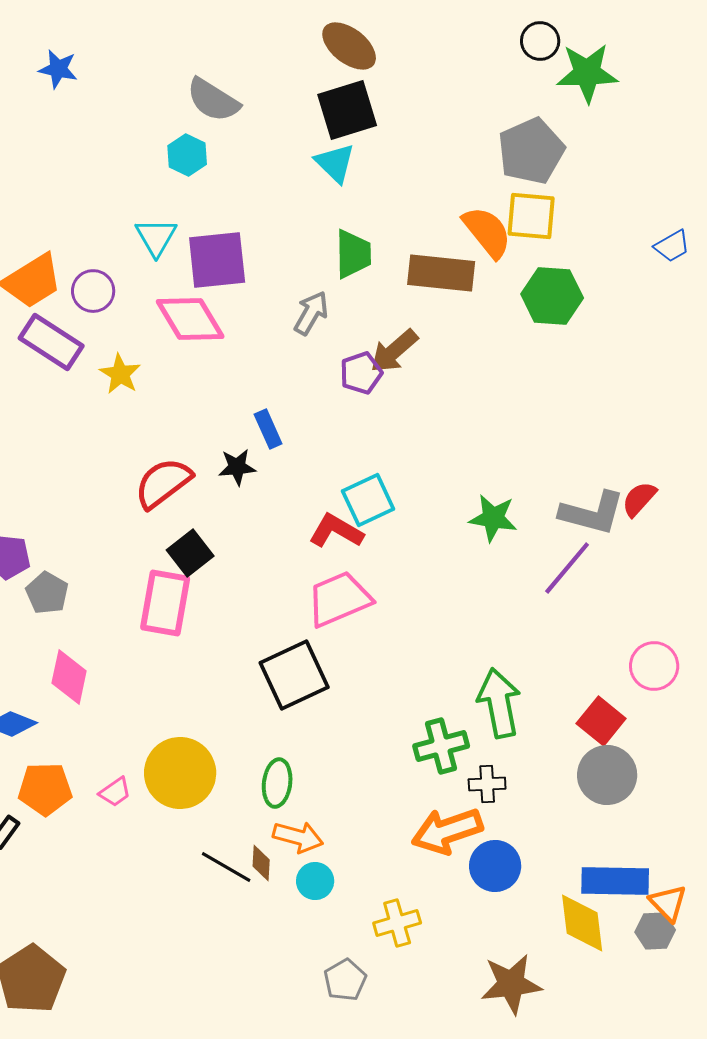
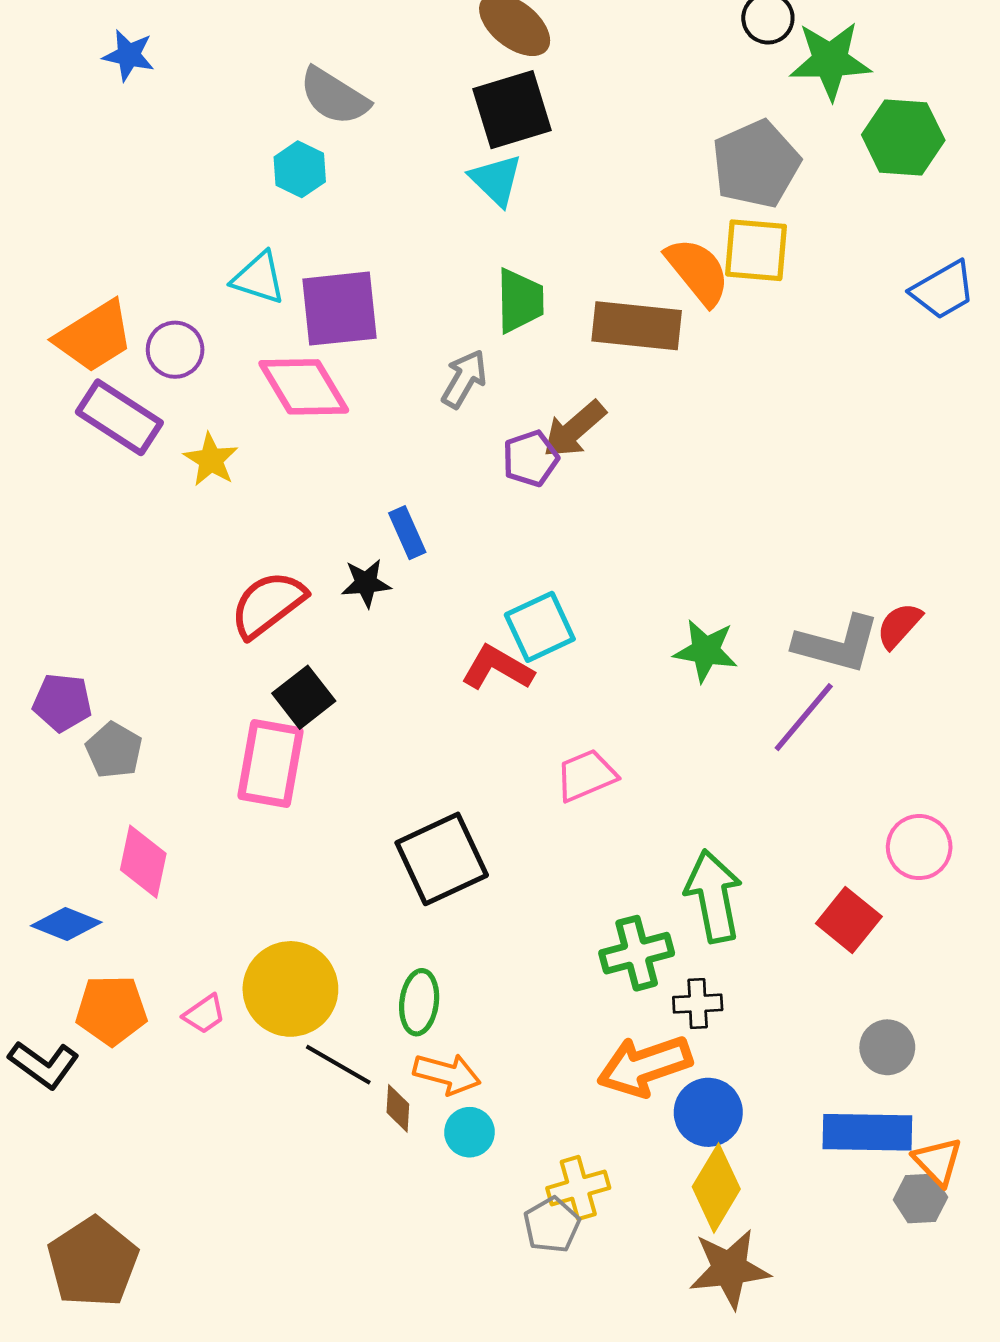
cyan triangle: (156, 237) -> (259, 278), turned -42
blue trapezoid: (672, 246) -> (943, 290), size x1.4
green hexagon: (552, 296) -> (903, 137), moved
pink trapezoid: (339, 599) -> (586, 775), moved, size x0.7
gray circle: (607, 775) -> (887, 1047), moved, size x0.7
black line: (226, 867) -> (338, 1065), moved
yellow diamond: (582, 923) -> (716, 1188), moved, turned 38
gray pentagon: (345, 980) -> (552, 1225), moved

